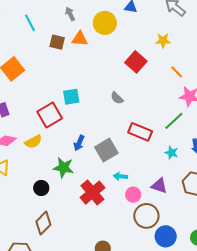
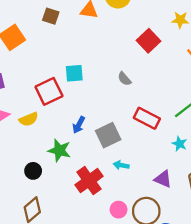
brown square: (57, 42) -> (51, 16), moved
pink circle: (133, 195) -> (119, 210), moved

